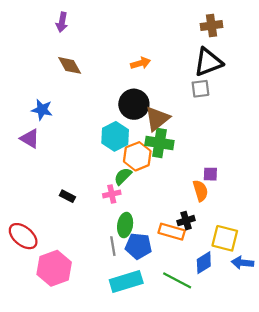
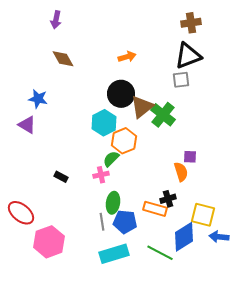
green cross: (159, 143) -> (163, 115), moved, turned 30
blue diamond: (204, 263) -> (184, 237), size x1.4

